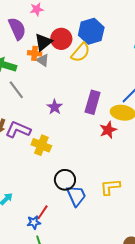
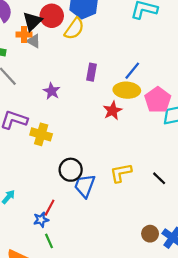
purple rectangle: (93, 102) -> (91, 72), moved, size x0.7
blue trapezoid: (76, 196) -> (85, 186), turned -130

